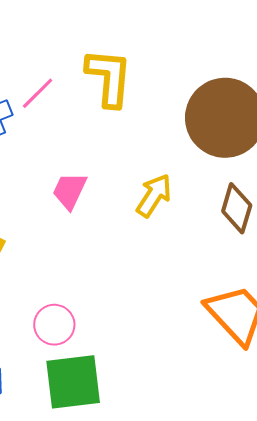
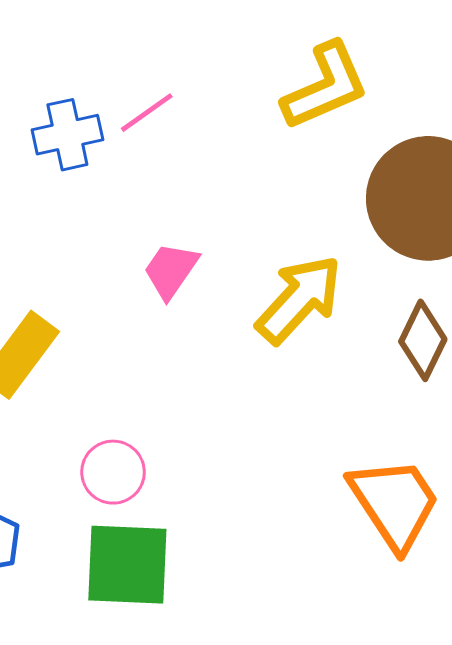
yellow L-shape: (109, 78) -> (325, 86), moved, turned 52
yellow arrow: (154, 195) -> (299, 299), size x1.4

